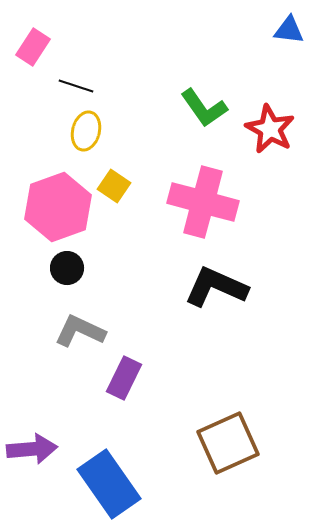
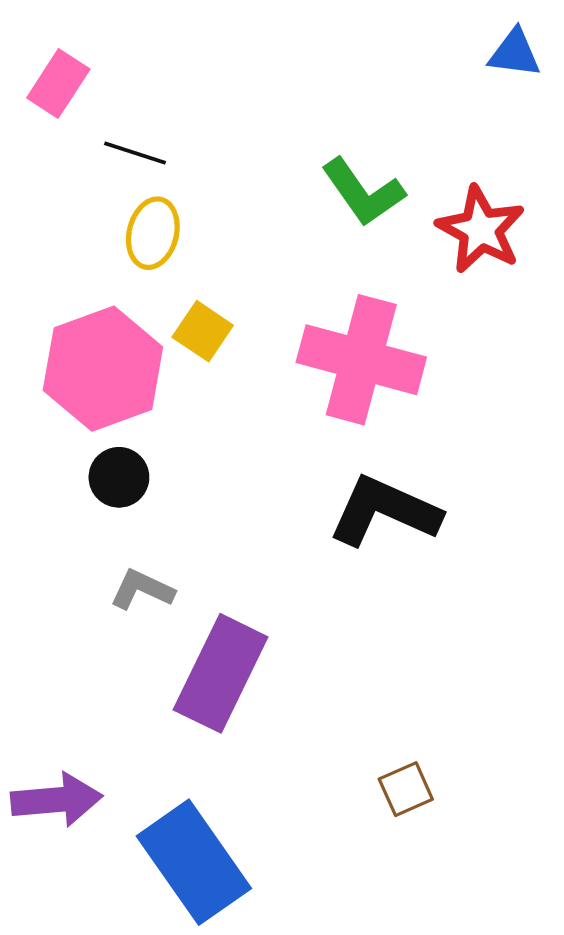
gray L-shape: (80, 331) -> (142, 590), size x0.7
purple rectangle: (124, 378) -> (221, 673), size x1.5
brown square: (228, 443) -> (406, 789), size x0.5

